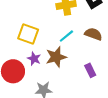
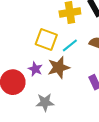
yellow square: (28, 34) -> (46, 40), moved

